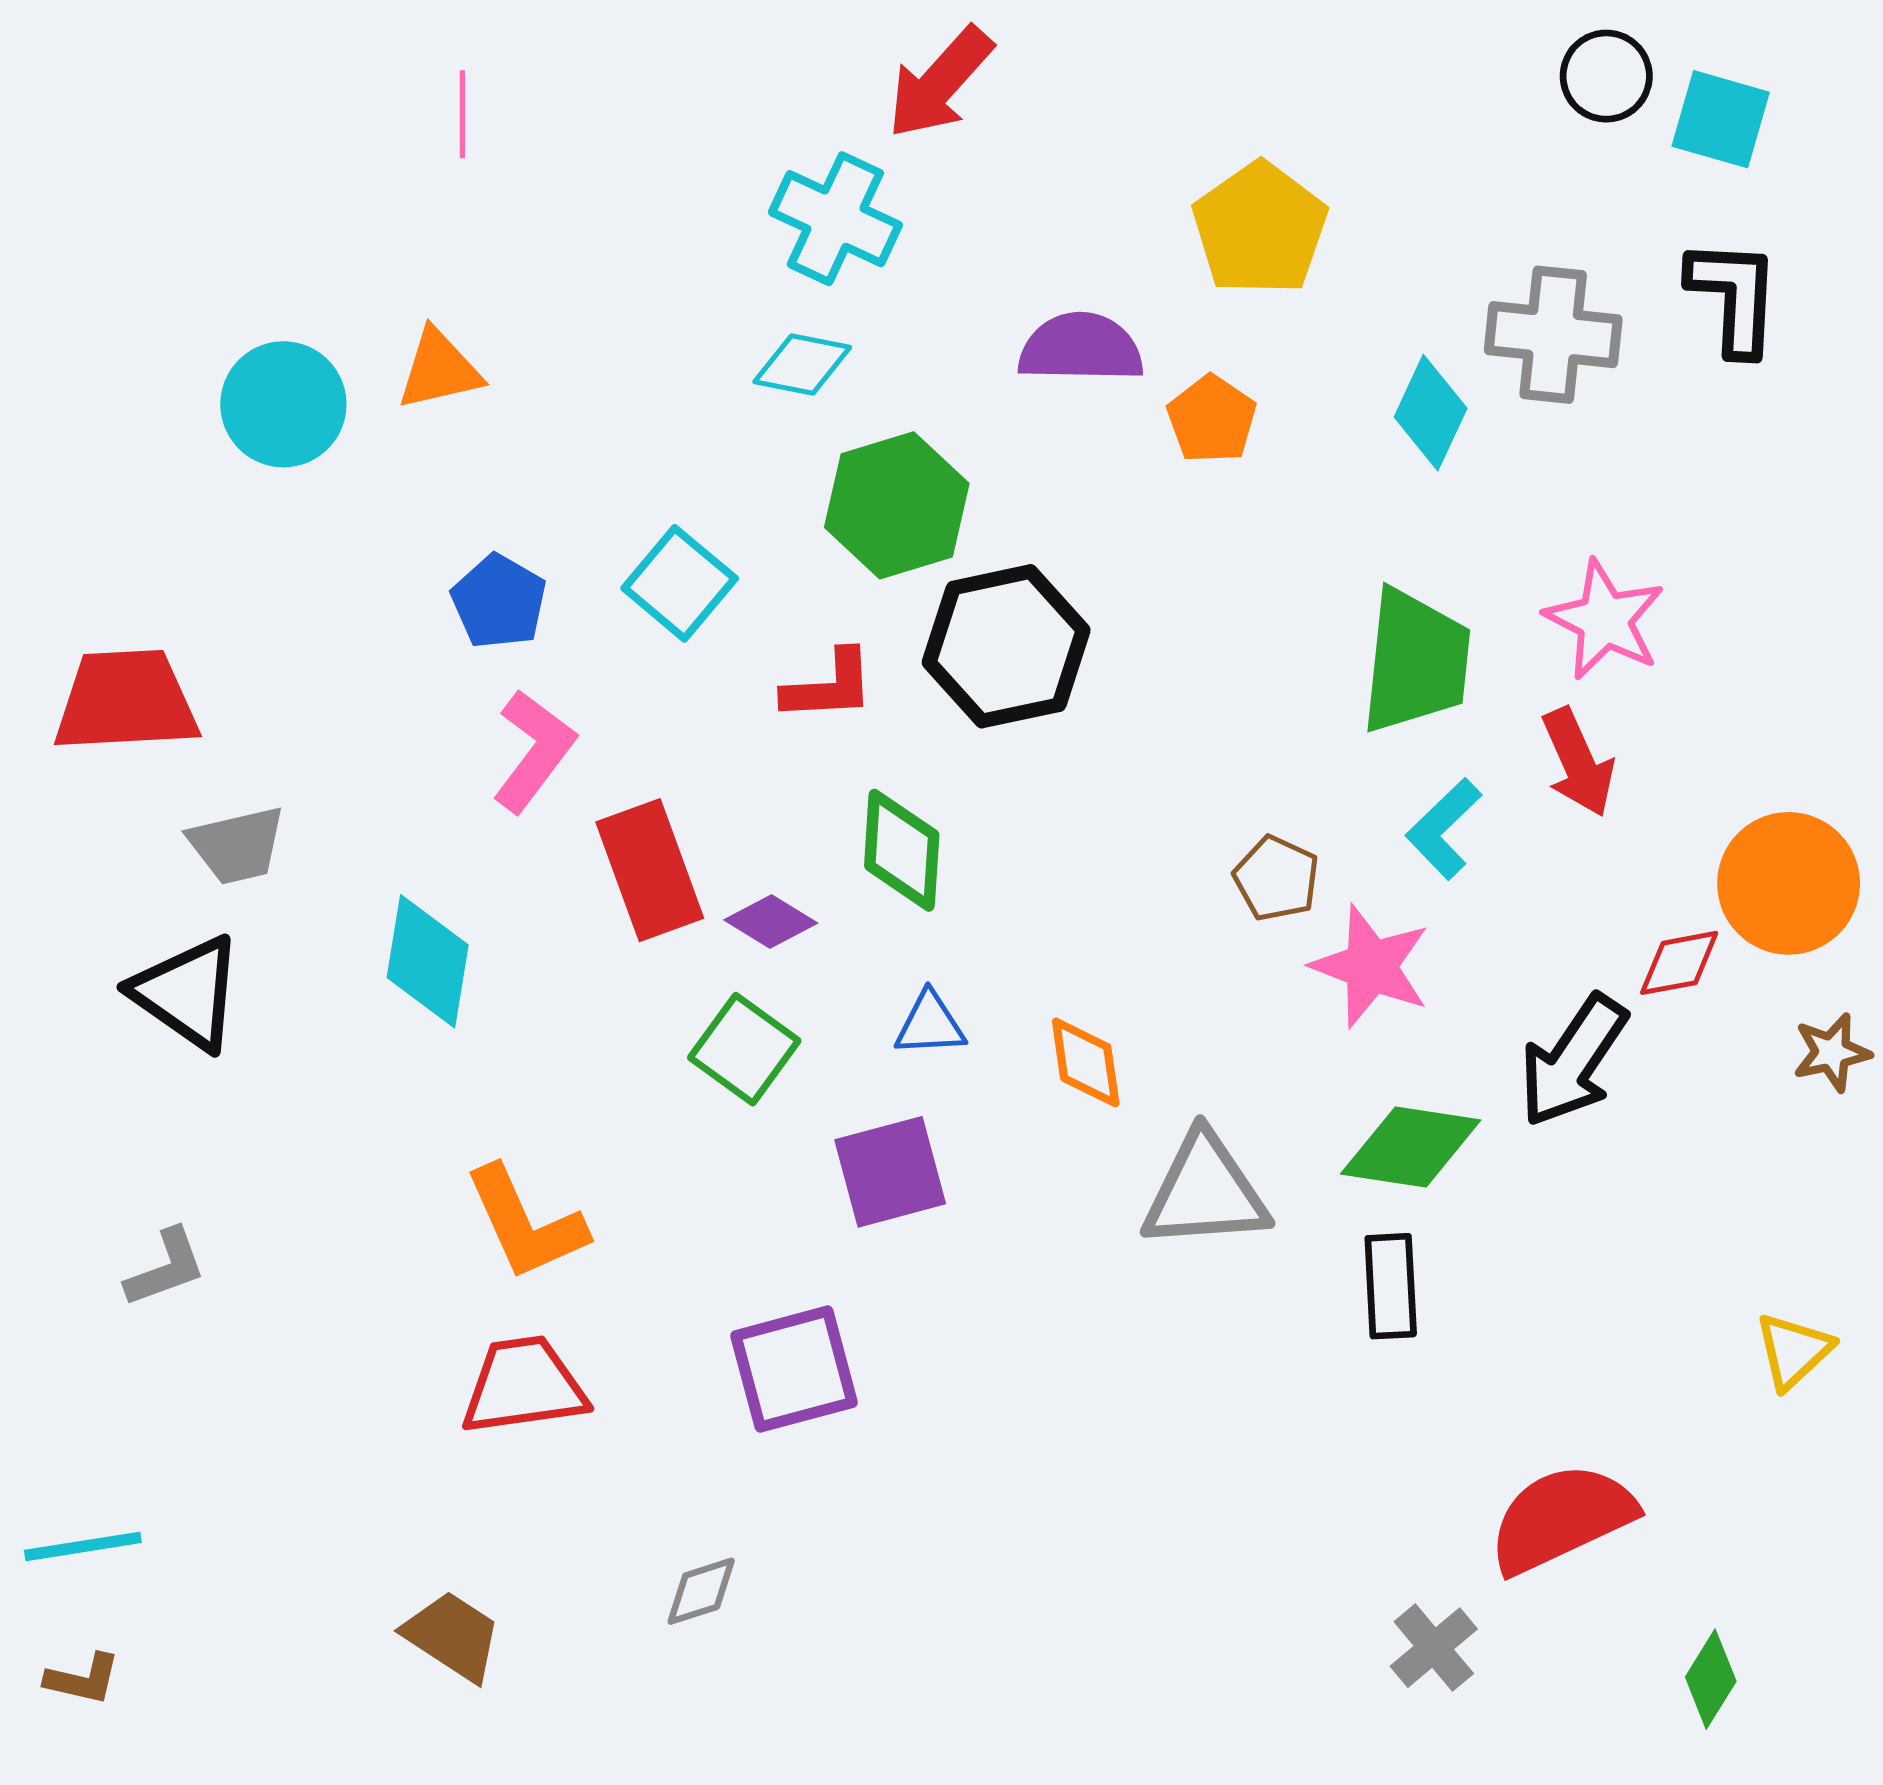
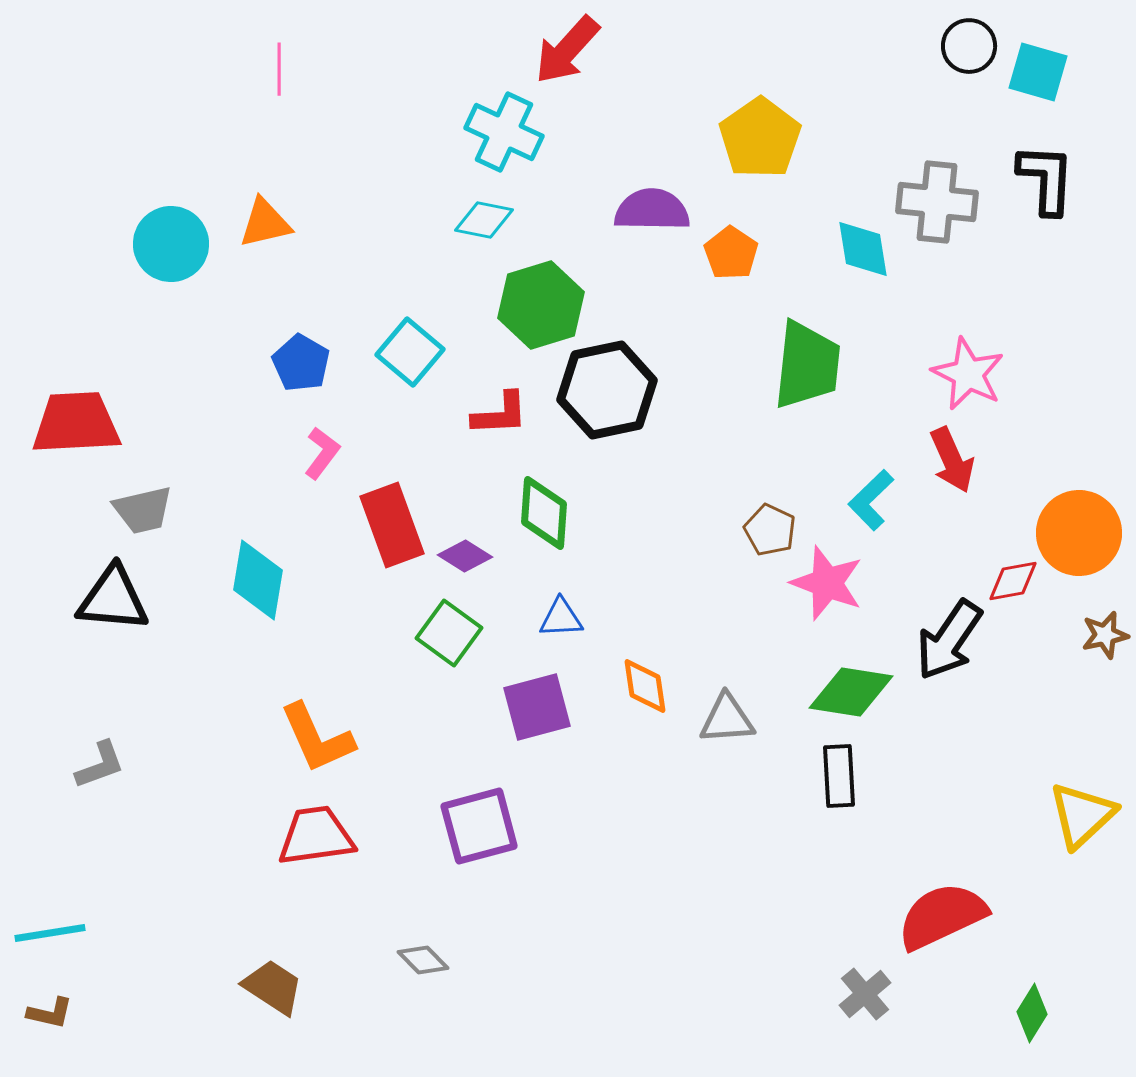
cyan diamond: (1431, 413) -> (863, 249), turned -34
green trapezoid: (1416, 661) -> (807, 365), moved
pink L-shape: (534, 751) -> (322, 453), size x0.7
black triangle: (187, 993) -> (113, 599), turned -30
orange diamond: (1086, 1062) -> (645, 686), moved
gray triangle: (1205, 1192) -> (727, 719), size x0.7
yellow triangle: (1794, 1351) -> (1082, 815), size x1.4
gray diamond: (701, 1591) -> (423, 960), turned 63

